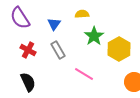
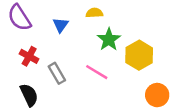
gray rectangle: (58, 50) -> (57, 73), moved
pink line: (84, 74) -> (97, 72), moved

